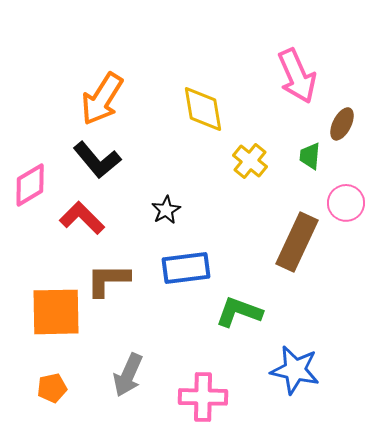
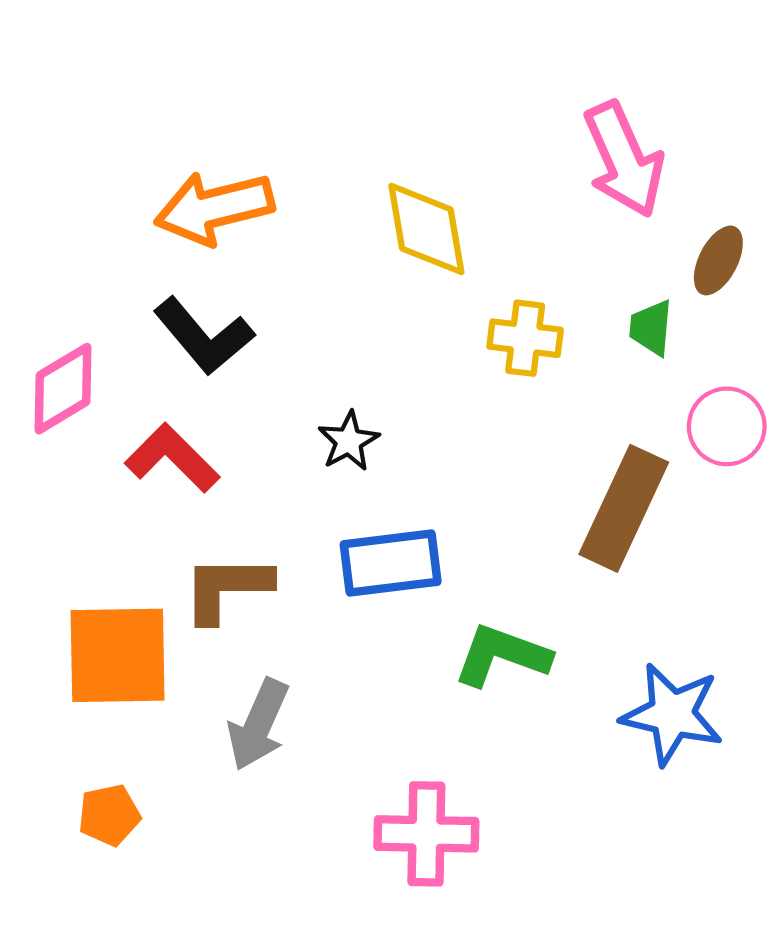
orange arrow: (102, 99) -> (214, 208), turned 44
yellow cross: (250, 161) -> (525, 338), turned -32
blue star: (295, 370) -> (672, 714), moved
gray arrow: (128, 375) -> (258, 725), moved

